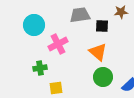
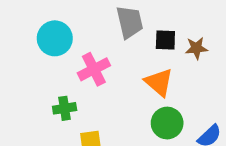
brown star: (121, 12) -> (196, 48), moved
gray trapezoid: (80, 15) -> (130, 22), turned 85

